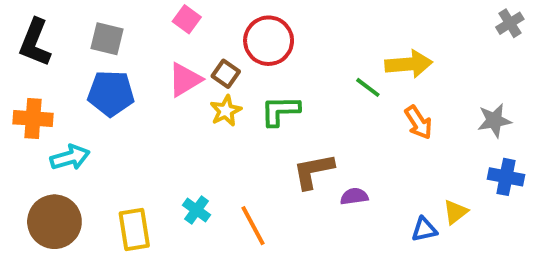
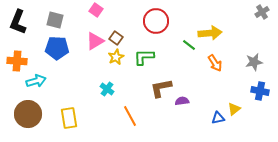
red circle: (269, 41) -> (156, 21), moved
cyan cross: (197, 210) -> (107, 89), moved

